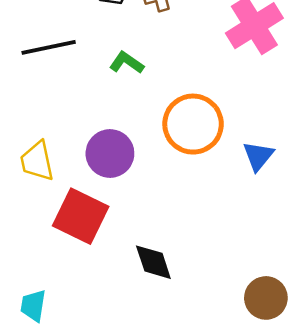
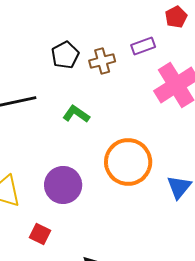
red square: (81, 216) -> (40, 234), size x0.5

